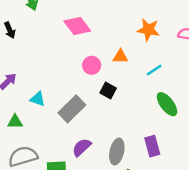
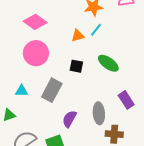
pink circle: (92, 65) -> (36, 53), moved, size x1.6
cyan line: (154, 70) -> (96, 30), moved
green ellipse: (167, 104) -> (108, 63), moved

